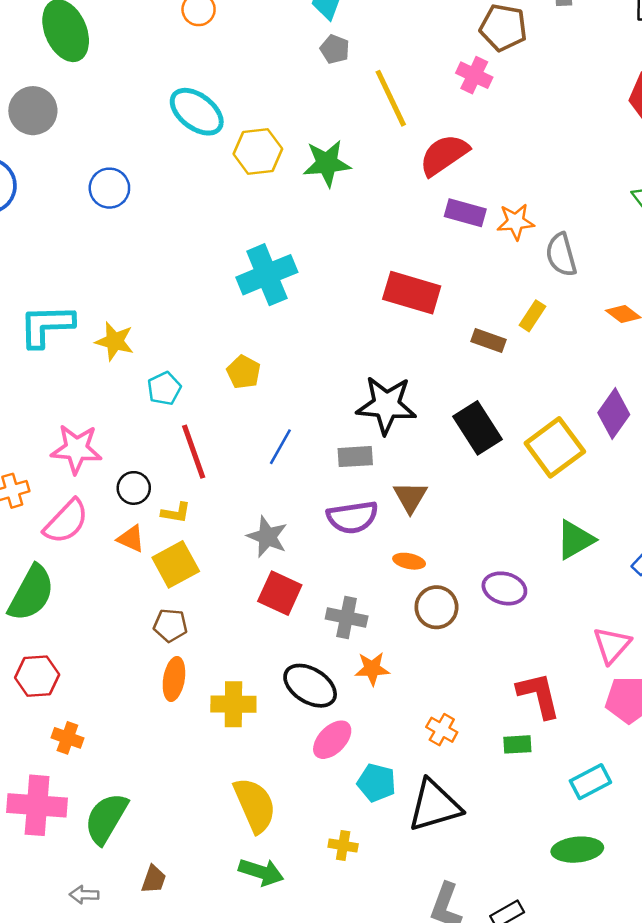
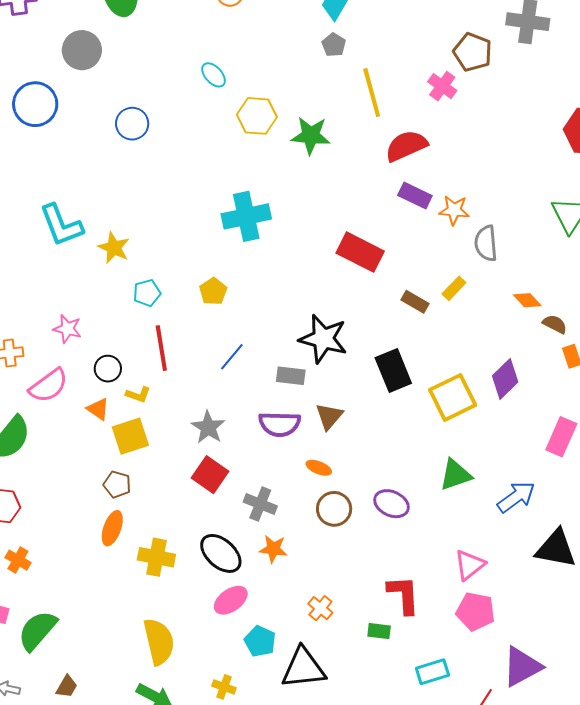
cyan ellipse: (197, 112) -> (214, 75), size x0.6
cyan L-shape: (46, 326) -> (61, 225), turned -120
pink star: (76, 449) -> (67, 329), size x0.7

